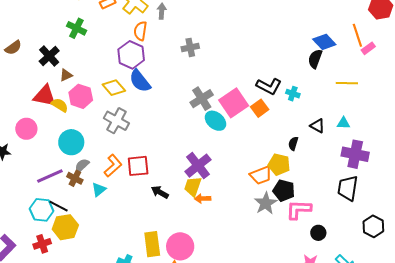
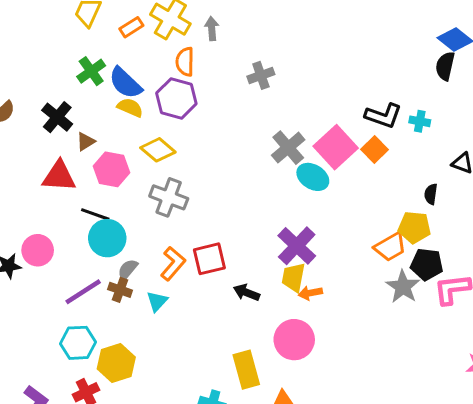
green cross: (76, 28) -> (91, 71), turned 36
blue semicircle: (140, 81) -> (125, 83), moved
yellow semicircle: (60, 105) -> (130, 108), moved
pink circle: (26, 129) -> (38, 250), moved
black line: (59, 206) -> (95, 214), moved
pink circle: (180, 246) -> (294, 340), moved

